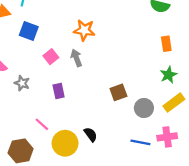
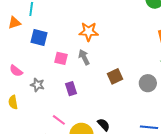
pink square: (51, 57) -> (61, 58), turned -32
brown square: (118, 92) -> (115, 76), moved
gray circle: (144, 108) -> (148, 83), moved

